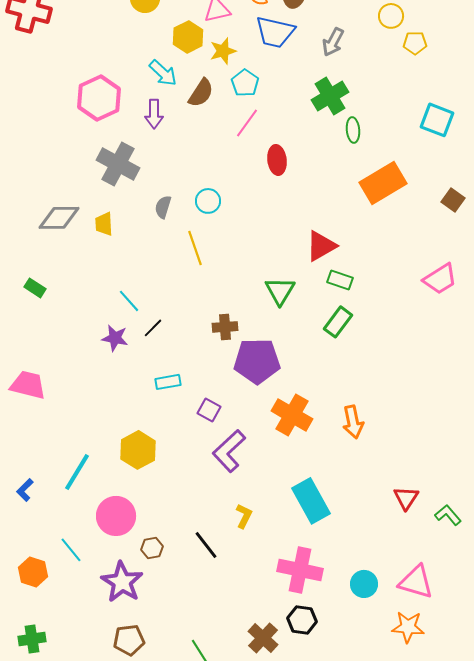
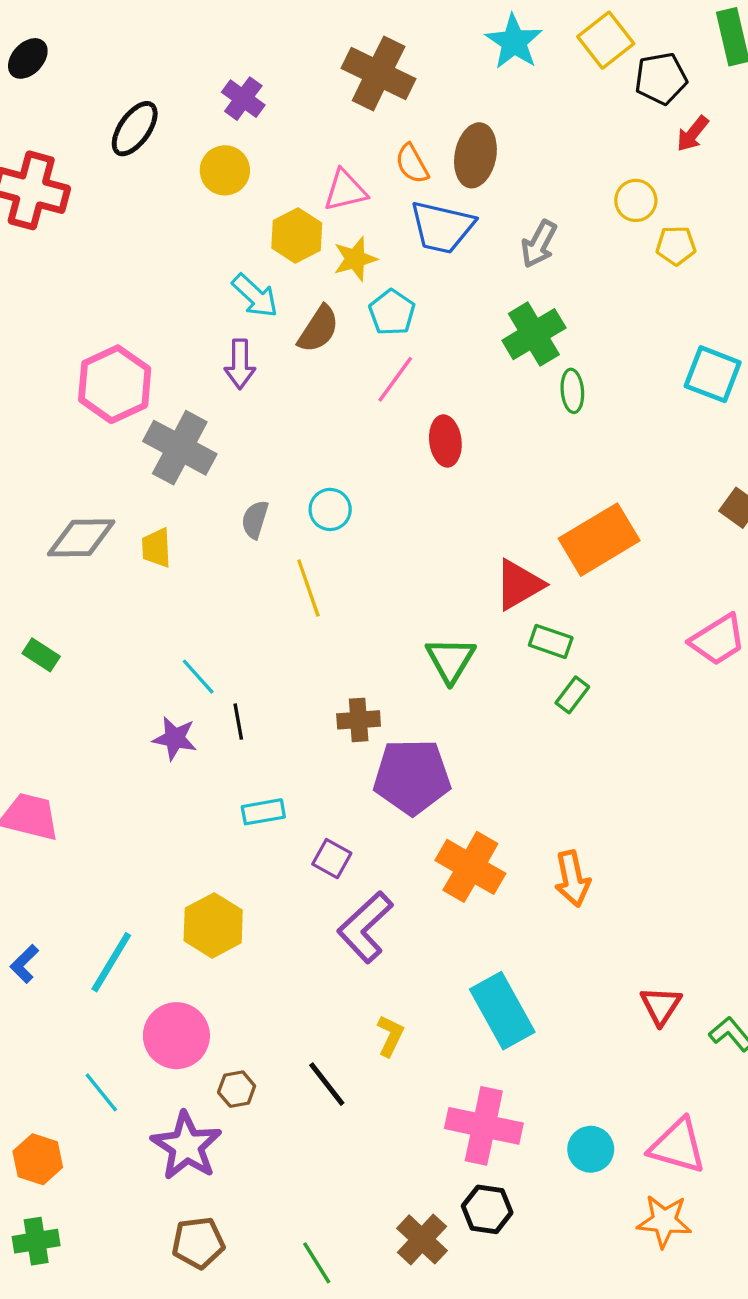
pink hexagon: (99, 98) -> (115, 384), moved
orange rectangle: (383, 183) -> (599, 540), moved
green rectangle: (338, 322) -> (572, 695), moved, size x0.7
black line: (153, 328) -> (238, 722), turned -55
blue L-shape: (25, 490) -> (24, 964), moved
orange hexagon: (33, 572) -> (38, 1159), moved

